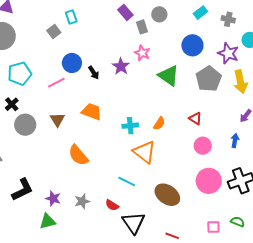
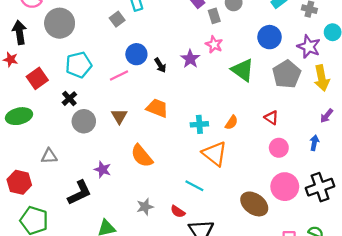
brown ellipse: (167, 195) -> (254, 204), moved
purple star: (53, 199) -> (103, 170), moved

